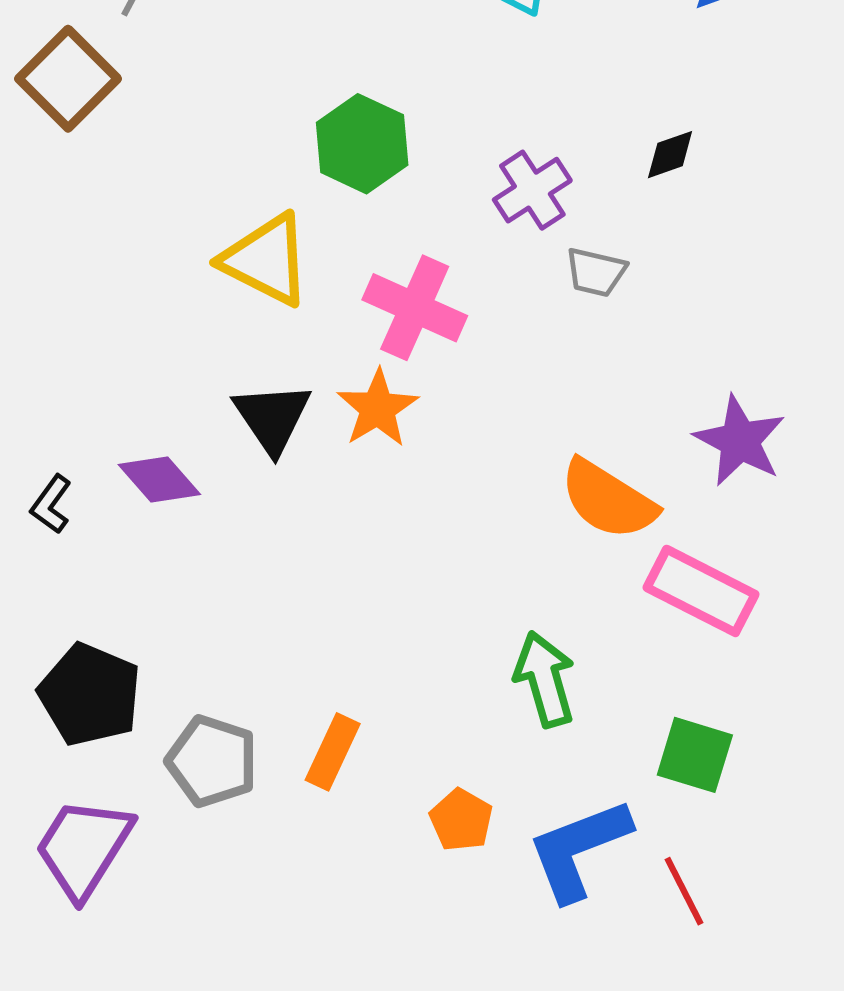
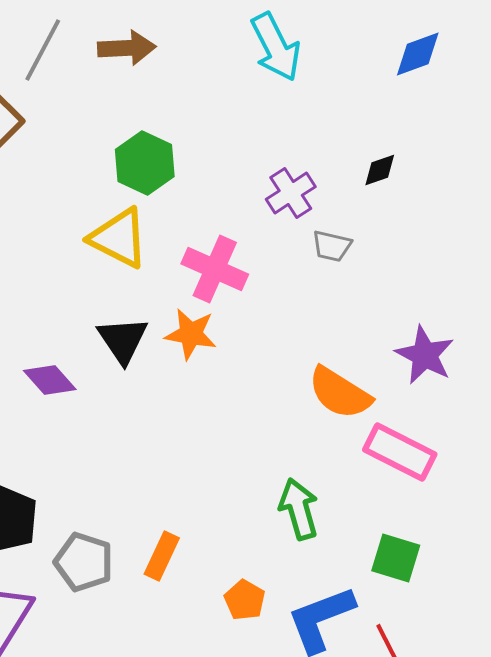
green hexagon: (362, 144) -> (145, 163), moved
orange star: (378, 408) -> (191, 334), turned -30

